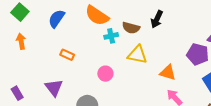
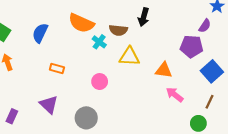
cyan cross: (111, 36) -> (99, 42), turned -32
purple rectangle: (17, 93) -> (12, 116), turned 64

